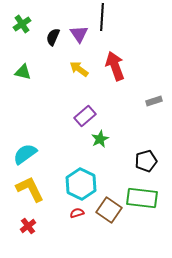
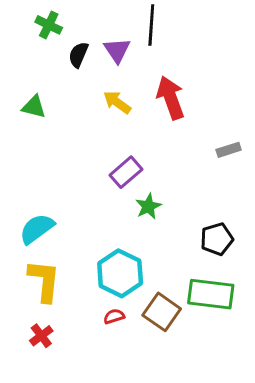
green cross: (22, 24) -> (49, 25), moved, turned -30
yellow L-shape: (30, 189) -> (44, 281), turned 32

